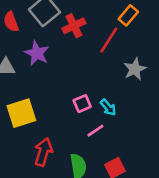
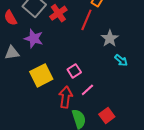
cyan arrow: (108, 107) -> (121, 60), moved
yellow square: (21, 113) -> (41, 75), moved
red arrow: (43, 152) -> (66, 97), moved

